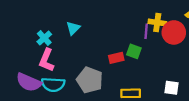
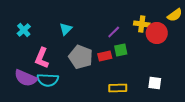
purple line: (146, 31) -> (114, 32), moved, turned 40
cyan cross: (44, 38) -> (24, 30), moved
green square: (134, 51) -> (121, 50), turned -32
gray pentagon: (90, 80) -> (81, 57), moved

